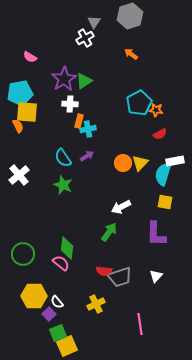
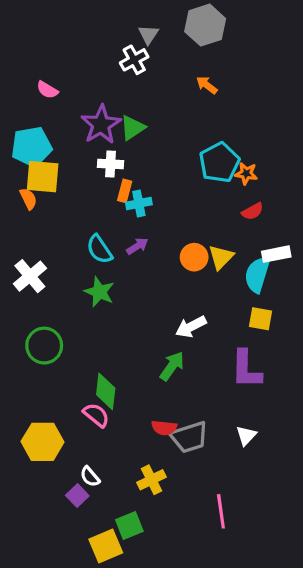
green circle: (23, 254) -> (44, 346), moved
yellow hexagon: (34, 296) -> (43, 442), moved
green square: (58, 333) -> (129, 526), moved

